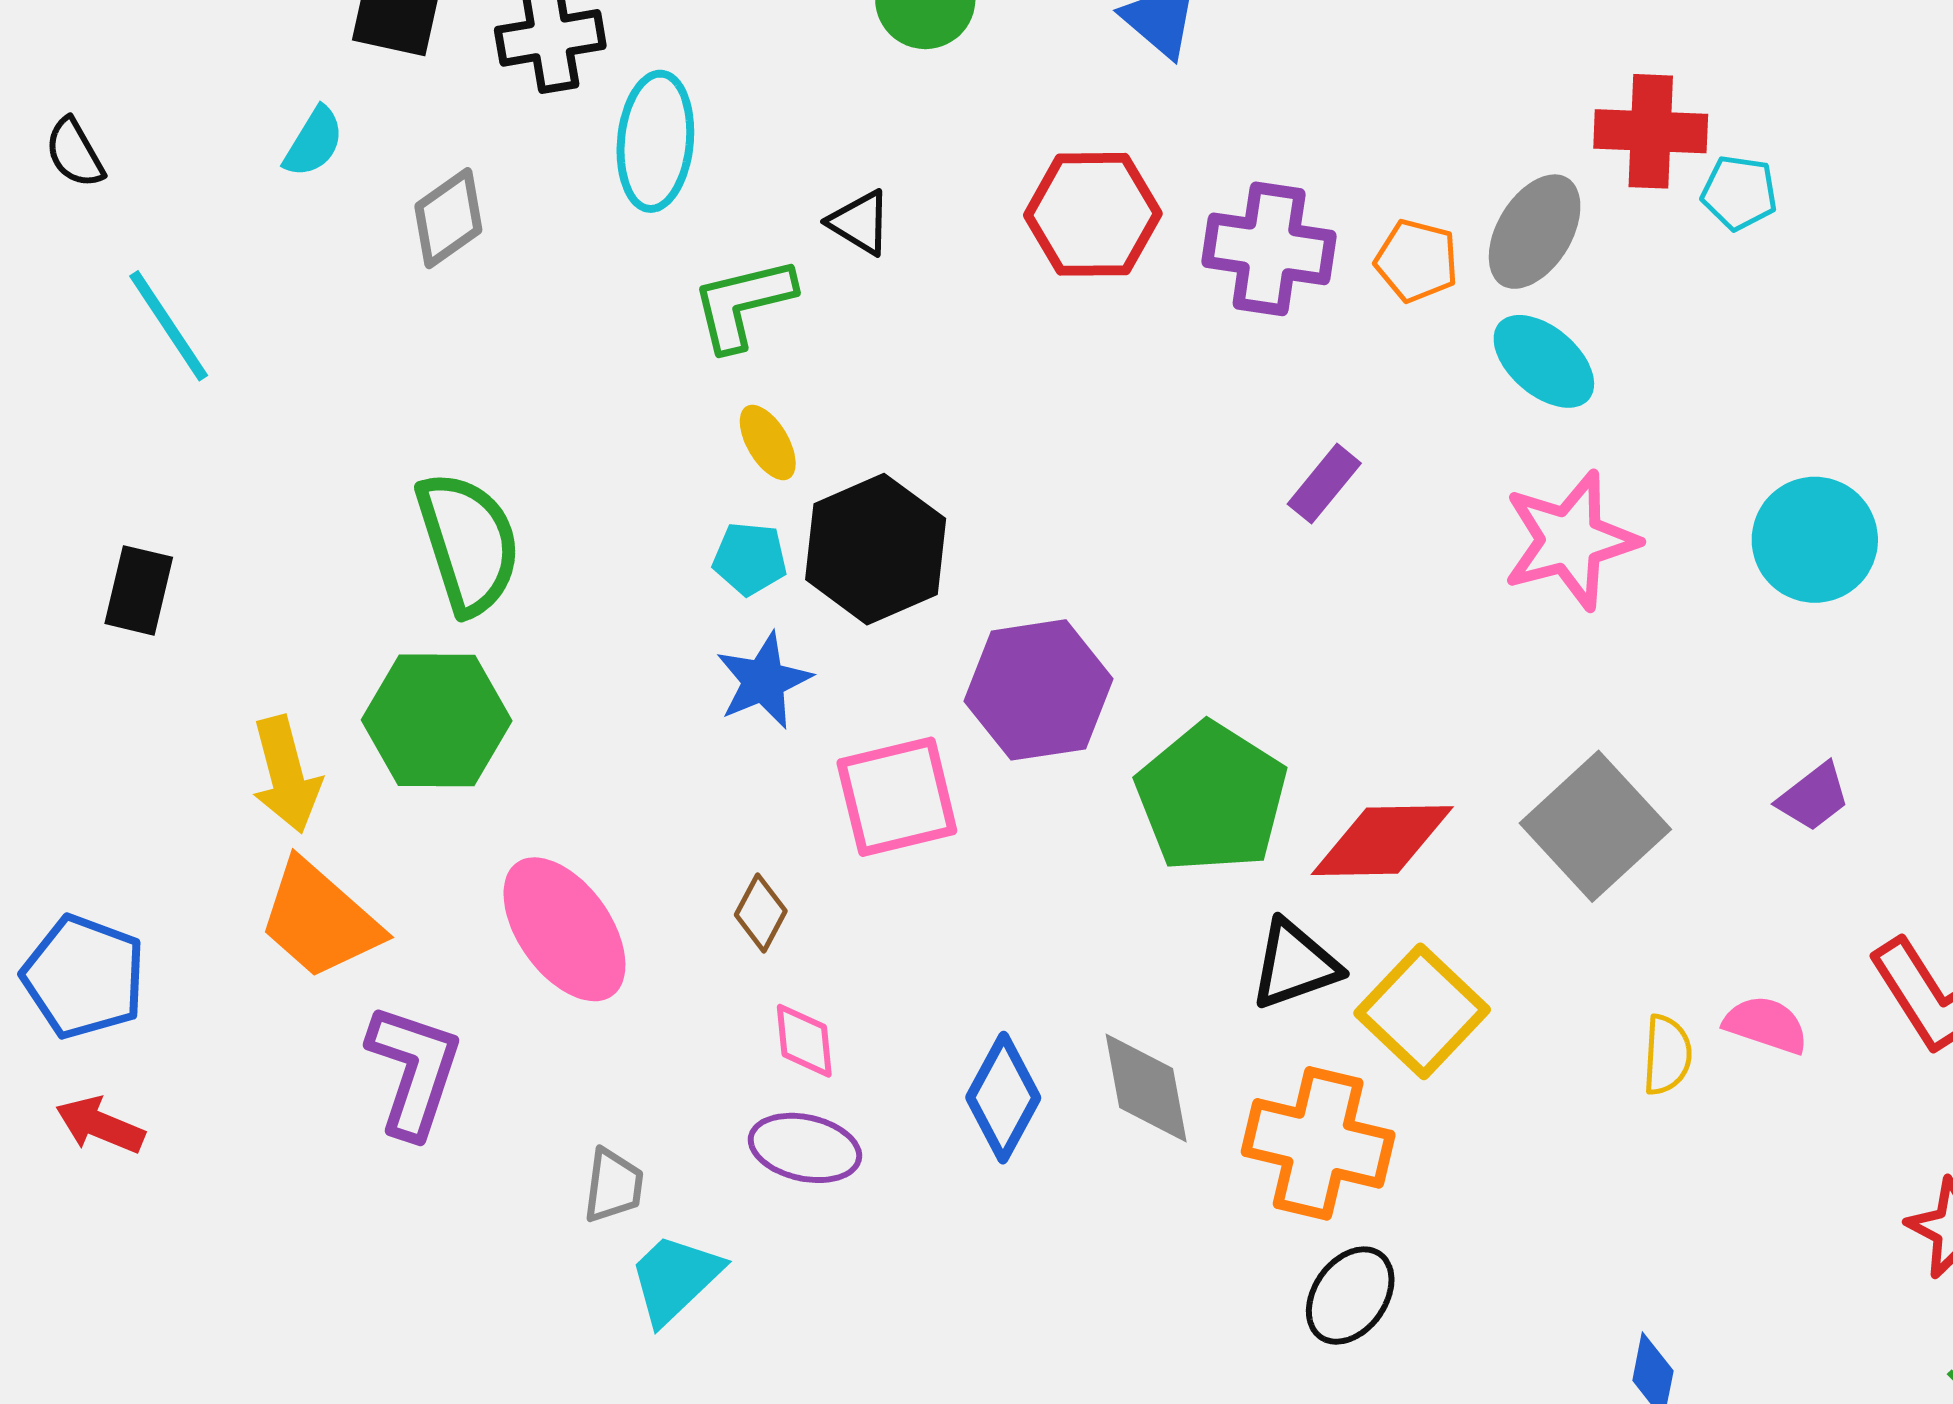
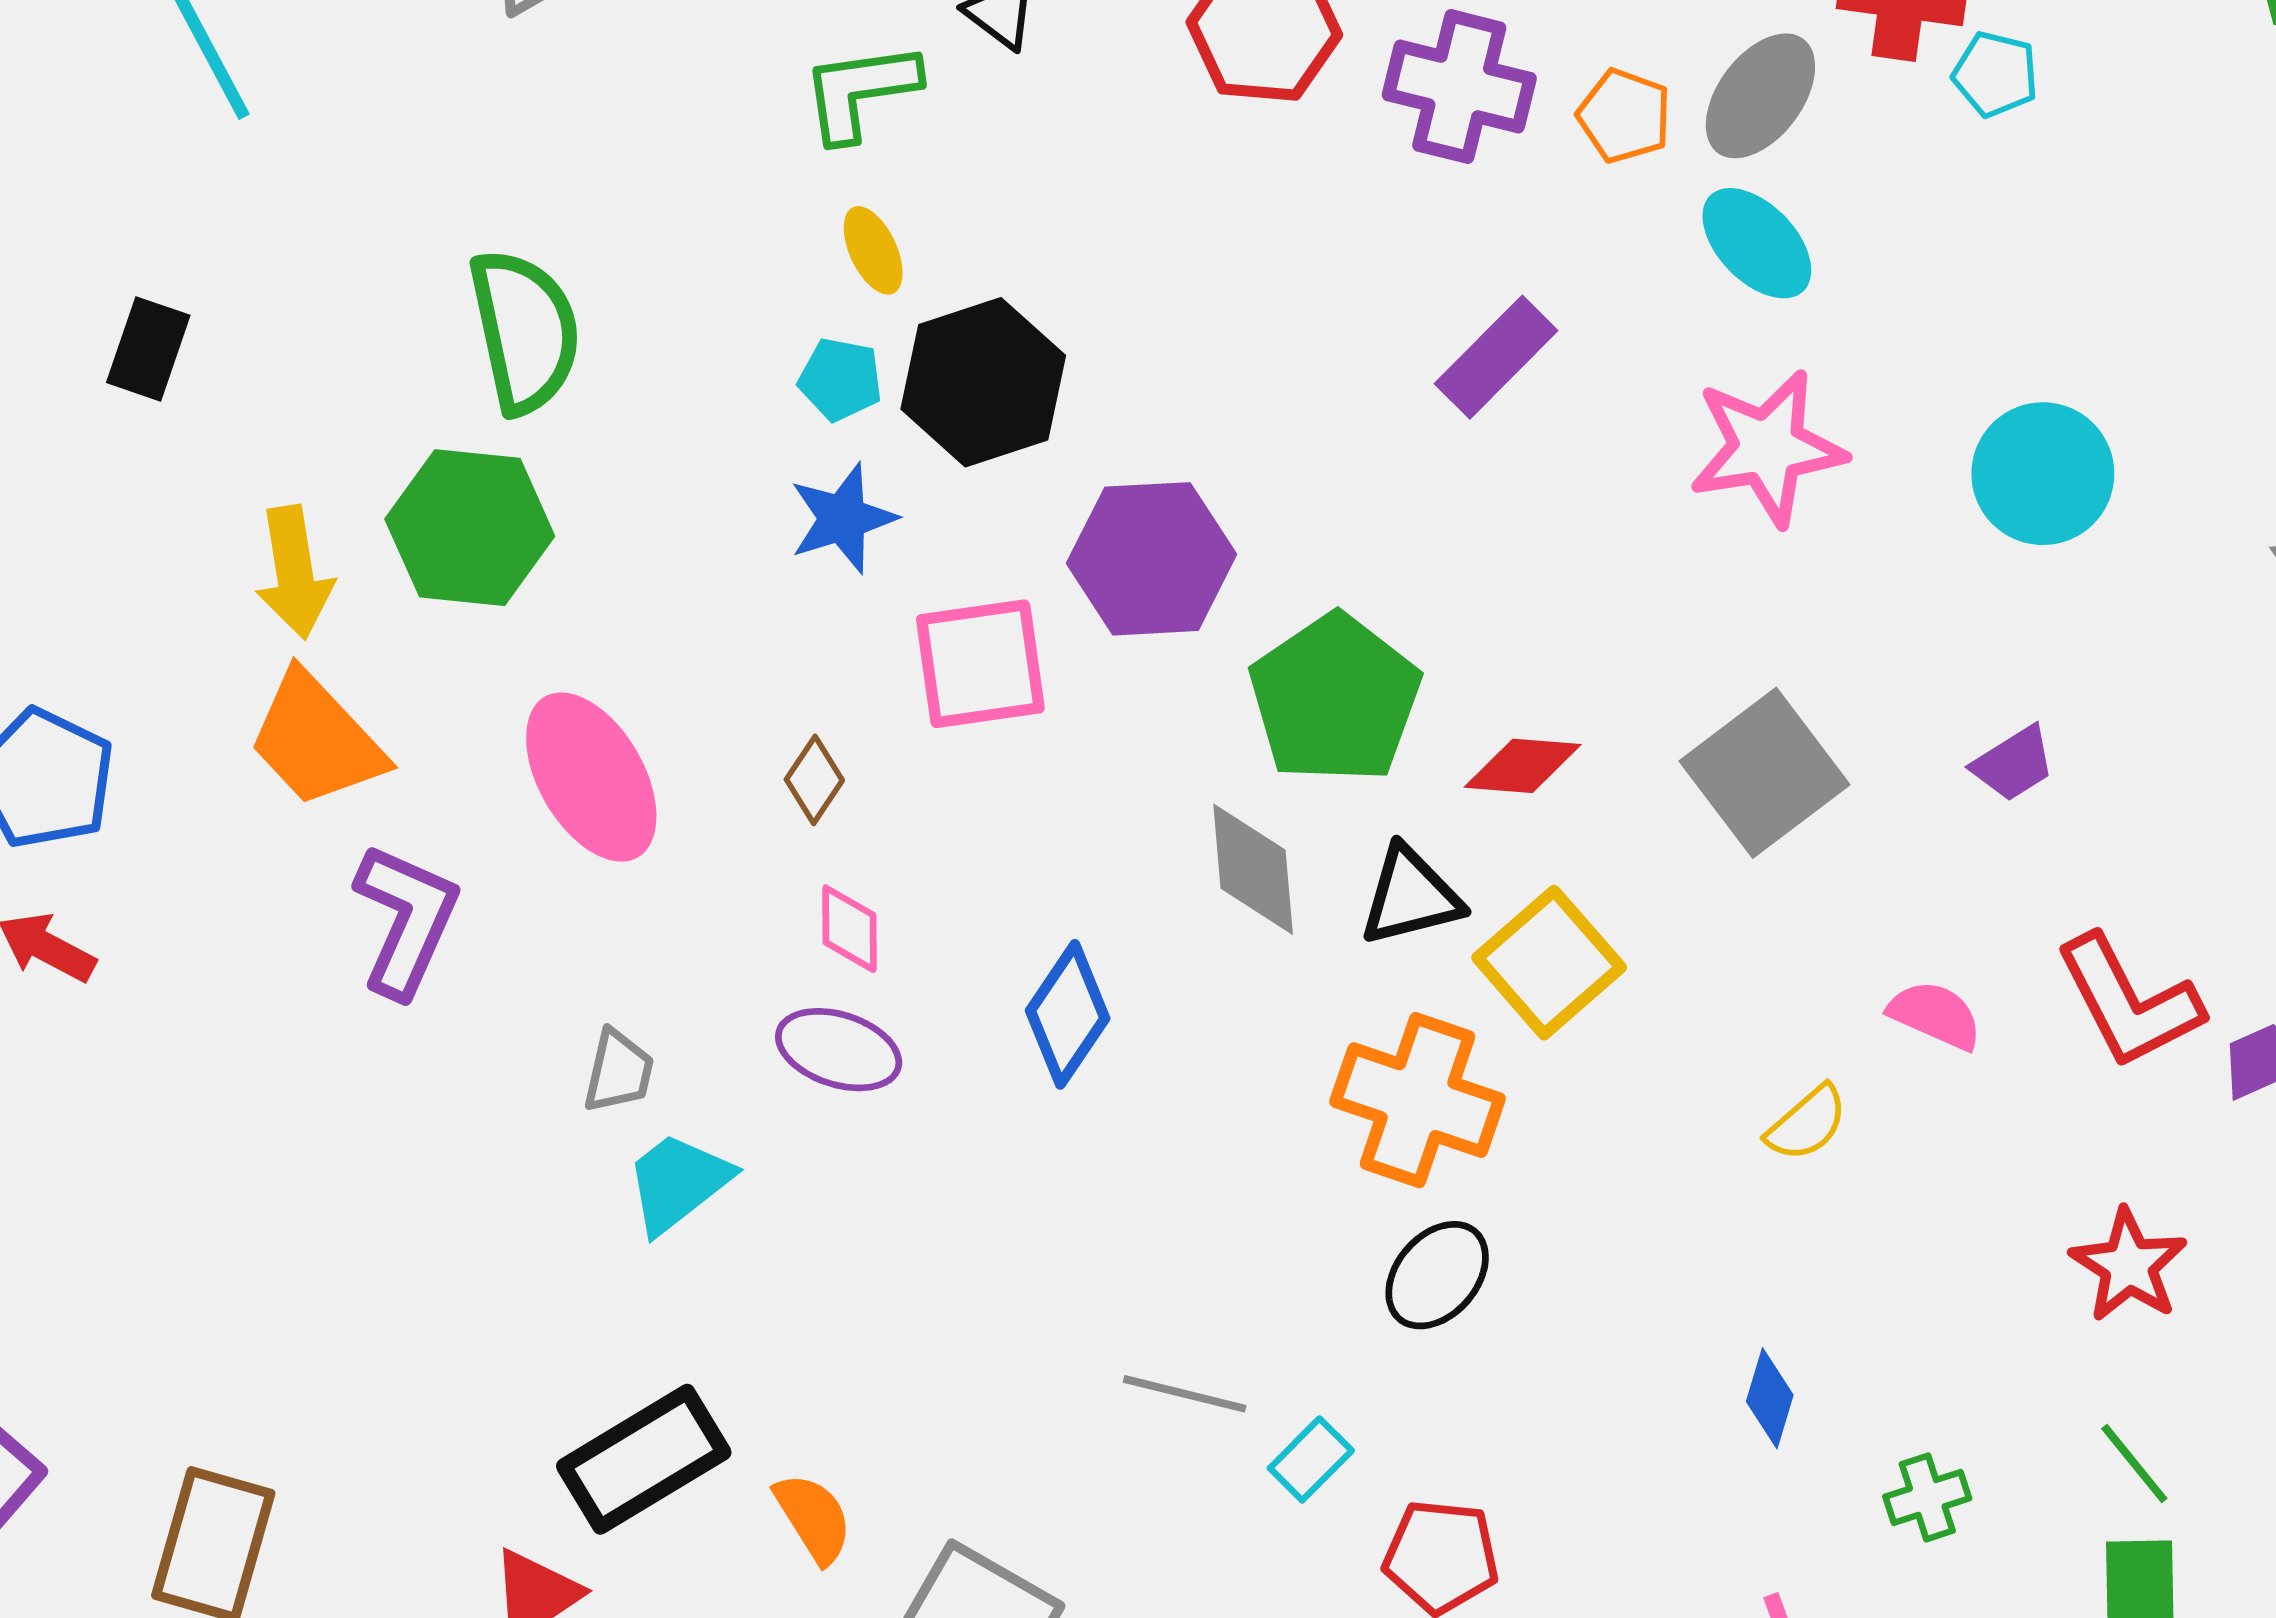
purple rectangle: (1324, 484) -> (1496, 357), size x1.4
red diamond: (1382, 841) -> (1523, 766), size x0.7
yellow semicircle: (1667, 1055) -> (1807, 1123), moved, turned 40
gray diamond: (1146, 1088) -> (1253, 869), moved

